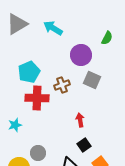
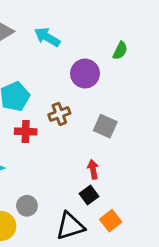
gray square: (92, 80) -> (105, 126), moved
red cross: (37, 98) -> (26, 132), size x0.7
red arrow: (80, 120) -> (93, 169), moved

